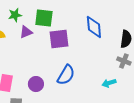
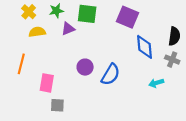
blue diamond: (94, 27) -> (145, 47), moved
purple square: (59, 39) -> (128, 17), moved, turned 30
purple circle: (36, 84) -> (85, 67), moved

